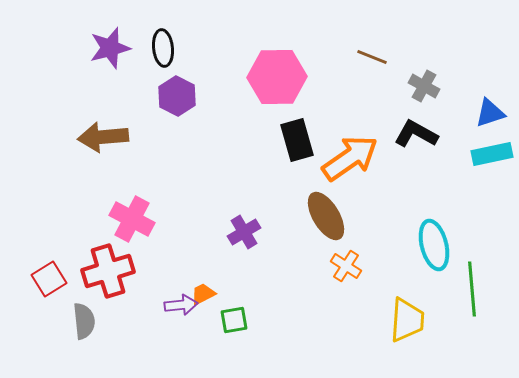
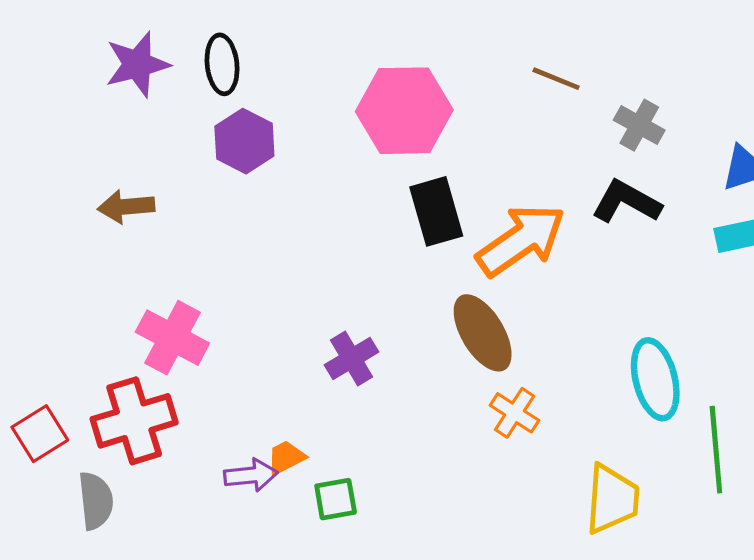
brown arrow: (103, 137) -> (126, 207), size x0.7

